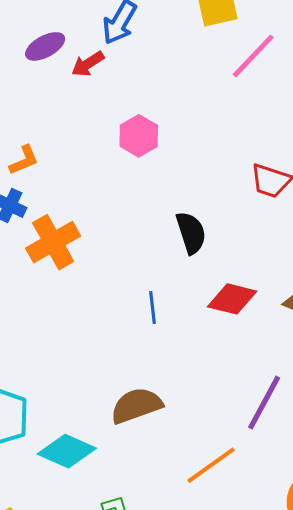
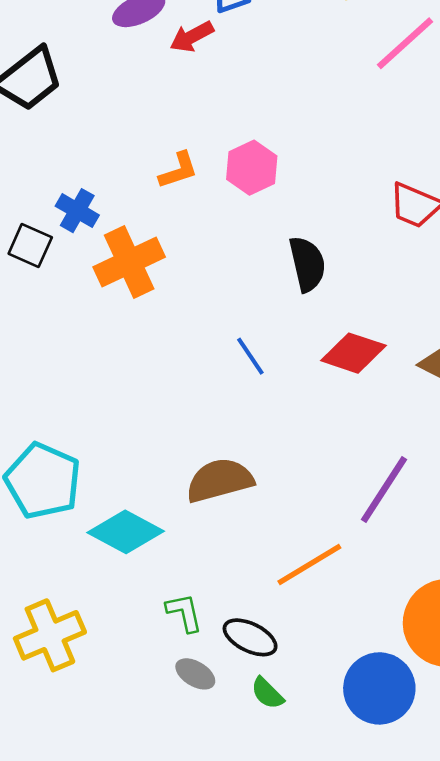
pink hexagon: (139, 136) -> (252, 168), moved
orange L-shape: (24, 160) -> (178, 170), moved
blue line: (153, 308) -> (250, 356), turned -32

